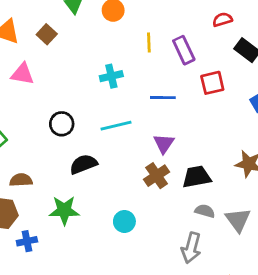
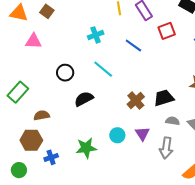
blue line: (163, 98) -> (133, 45), turned 42
cyan line: (116, 126) -> (103, 69), turned 60
purple triangle: (164, 144) -> (142, 134), moved
green star: (64, 210) -> (86, 148), moved

